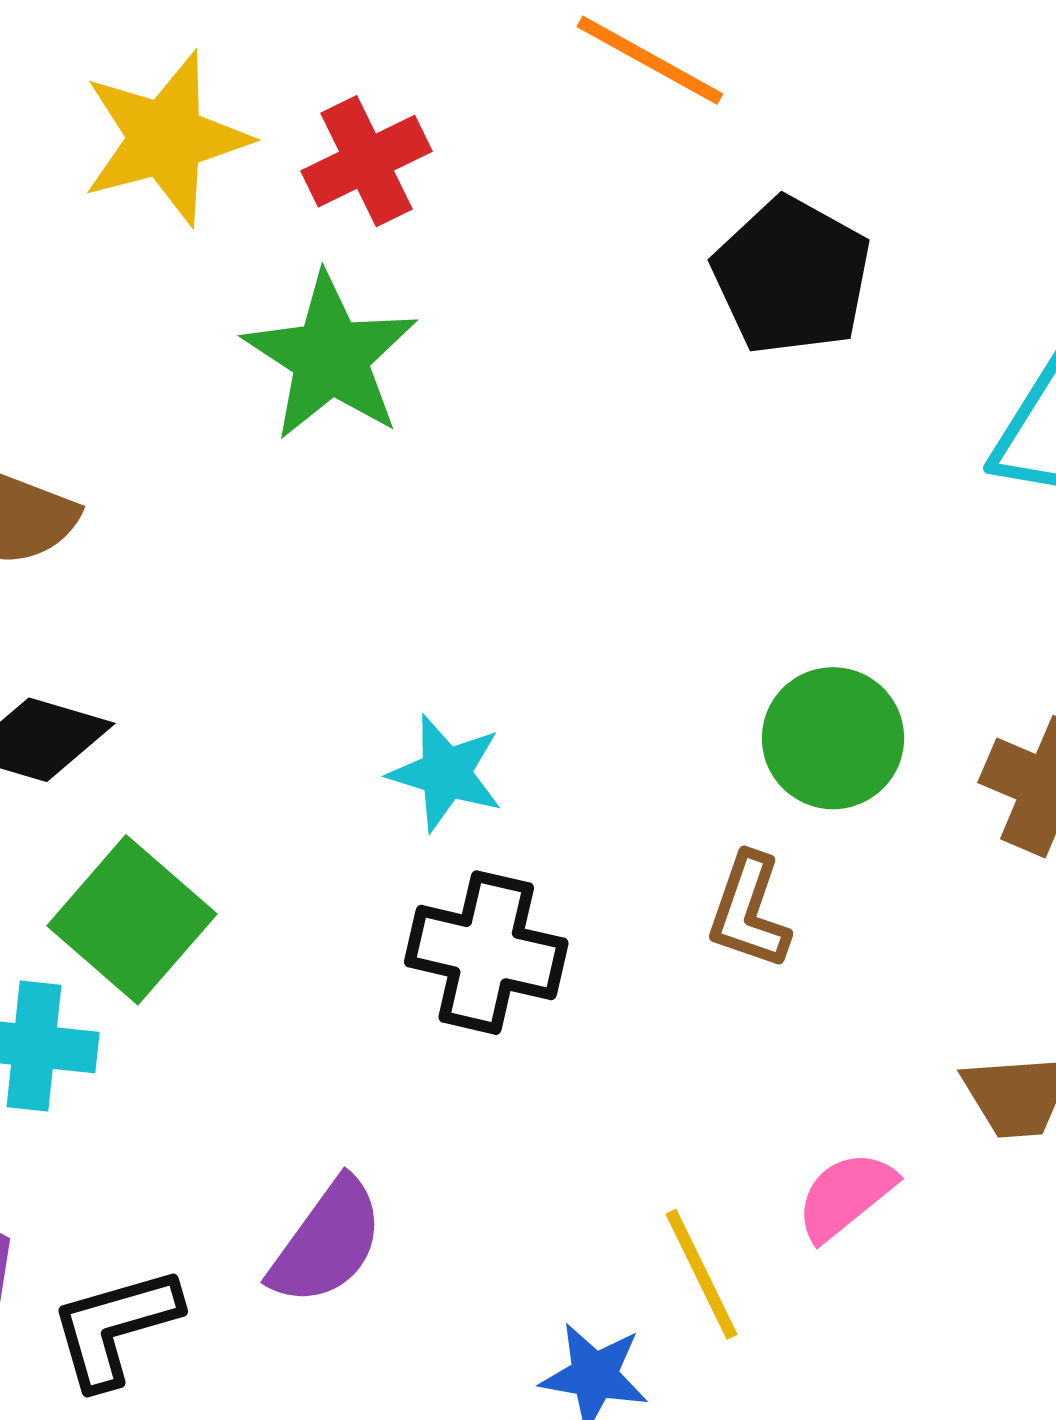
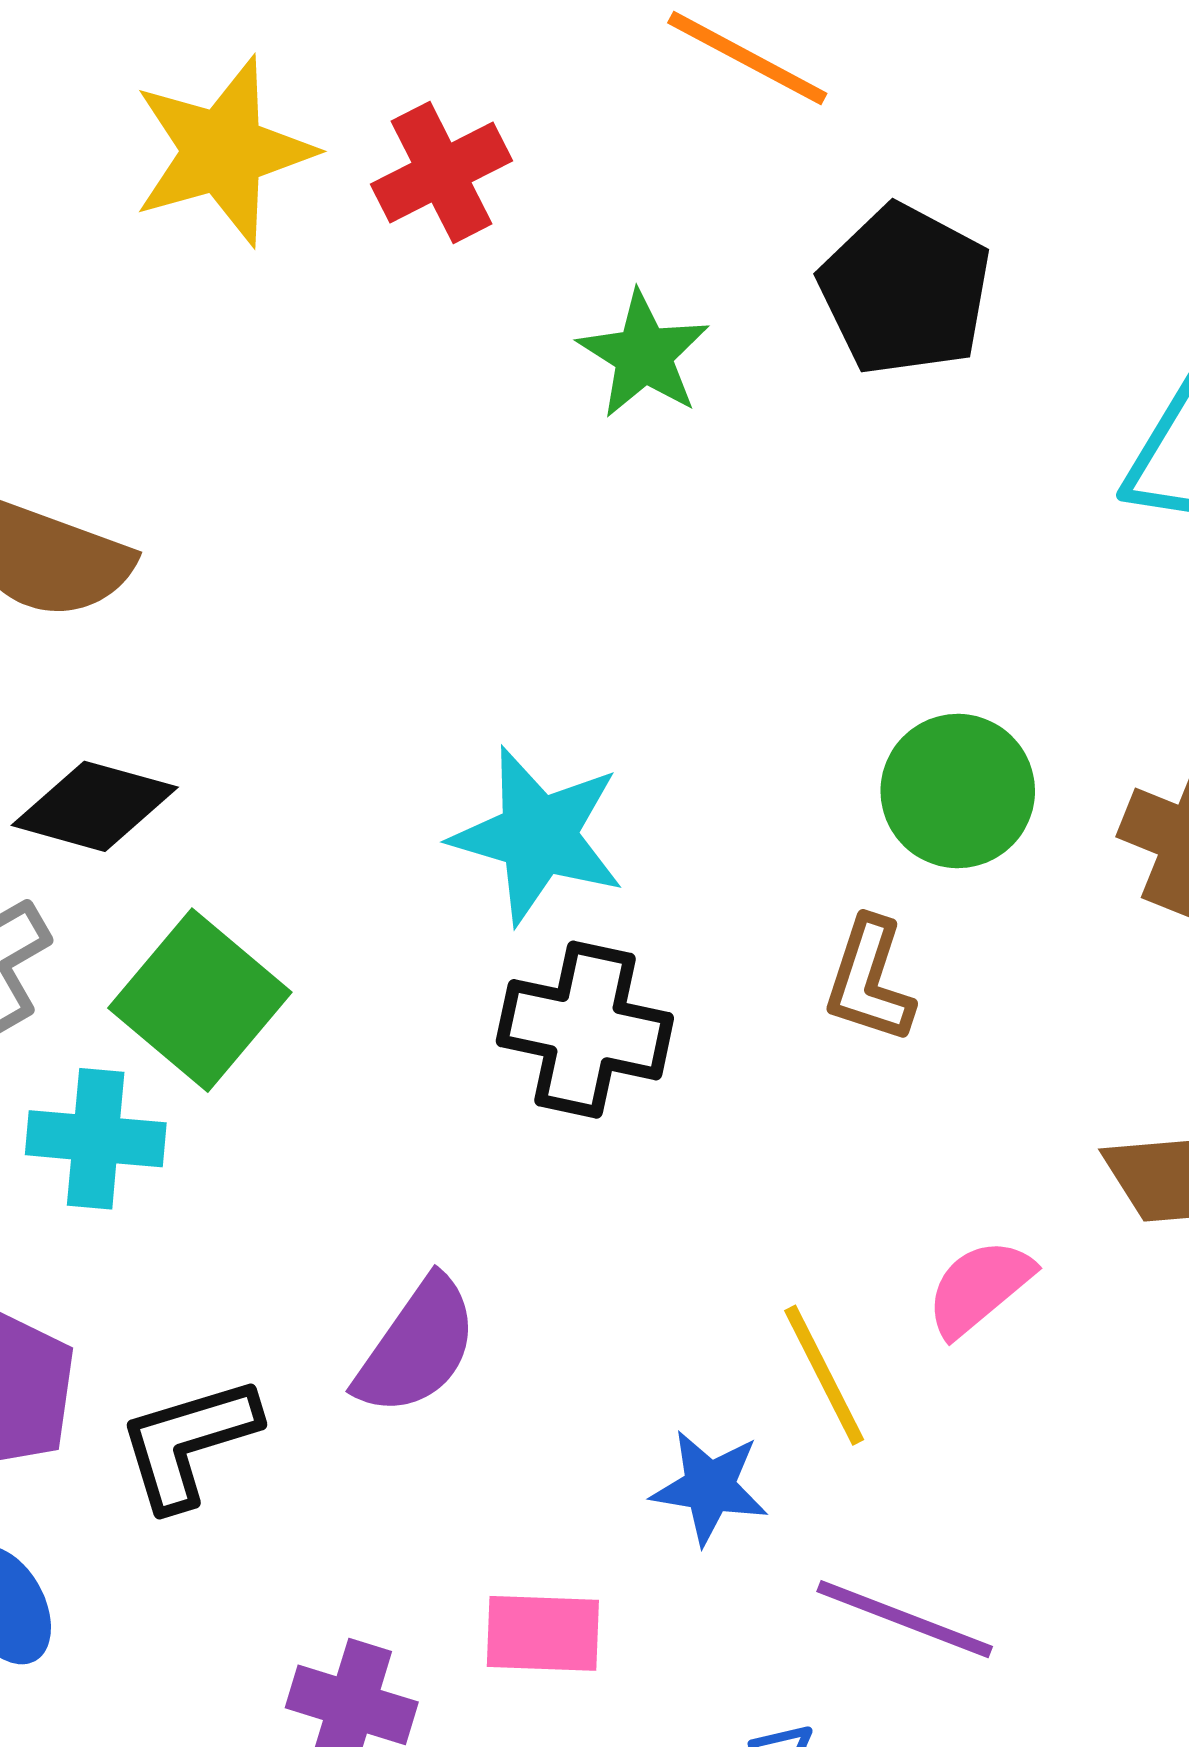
green star: (330, 357) -> (644, 355), moved, size x0.7
cyan star: (446, 773) -> (538, 835), size x1.4

